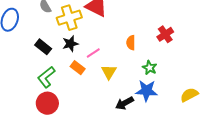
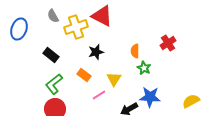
black star: (70, 44) -> (96, 52), moved
pink line: (93, 53) -> (99, 95), moved
green star: (150, 68) -> (144, 68), moved

